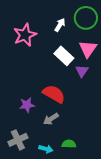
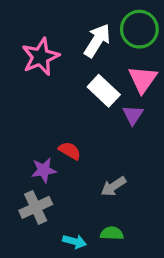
white arrow: (60, 25) -> (97, 41), size x1.5
red semicircle: (54, 94) -> (70, 151), moved, size x0.6
gray arrow: (51, 119) -> (113, 186), moved
gray cross: (18, 140) -> (36, 207), moved

